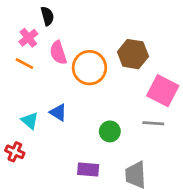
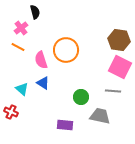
pink semicircle: (58, 53) -> (41, 60), moved
brown hexagon: (133, 54) -> (119, 40), moved
gray trapezoid: (136, 175) -> (100, 116), moved, turned 105

